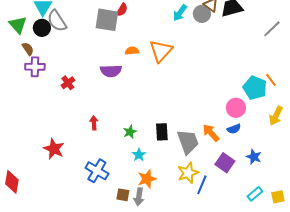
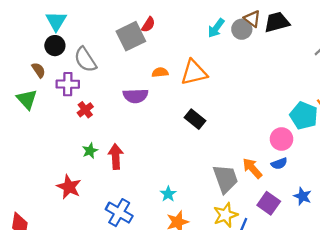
gray square: (107, 20) -> (131, 36), turned -35
gray semicircle: (57, 21) -> (85, 60), moved
green triangle: (18, 25) -> (27, 99), moved
orange triangle: (161, 51) -> (194, 72), turned 35
purple cross: (35, 67) -> (68, 84), moved
red arrow: (94, 123) -> (116, 157), size x1.5
green star: (130, 132) -> (90, 151), moved
black rectangle: (162, 132) -> (195, 119), moved, turned -48

